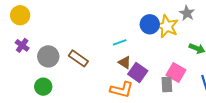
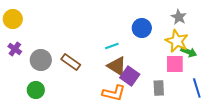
yellow star: (167, 26) -> (177, 41), moved
brown triangle: (125, 62) -> (117, 66), size x1.5
pink square: (176, 73) -> (175, 64), moved, turned -30

